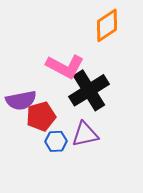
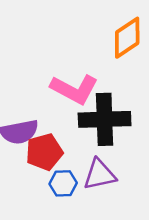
black cross: (89, 90) -> (105, 119), turned 30

